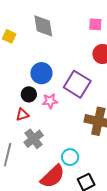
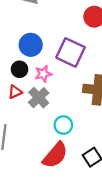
gray cross: (34, 139) -> (39, 98), moved
cyan circle: (70, 157) -> (63, 125), moved

